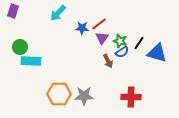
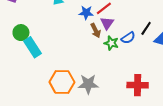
green star: (120, 41) -> (111, 43), moved
cyan rectangle: (31, 61) -> (32, 47), turned 54
brown arrow: (108, 61) -> (96, 30), moved

